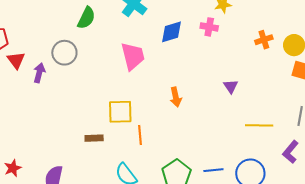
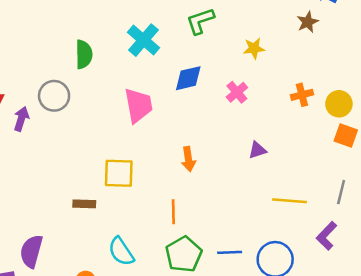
green semicircle: (86, 18) -> (84, 54), turned -30
pink cross: (209, 27) -> (237, 92), moved, turned 36
purple triangle: (231, 86) -> (257, 150), turned 42
orange line: (140, 135) -> (173, 212), moved

